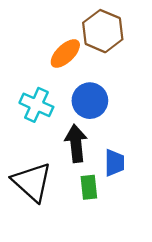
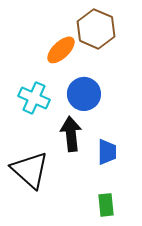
green rectangle: (89, 187) -> (106, 205), moved

